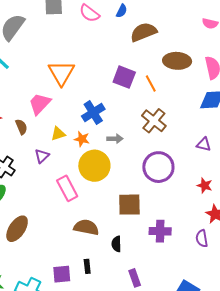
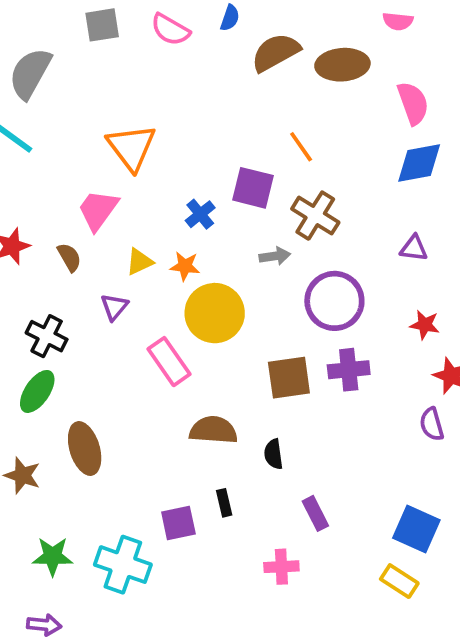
brown ellipse: (177, 61) -> (342, 65), moved
purple square: (124, 77) -> (253, 188), moved
blue cross: (93, 113) -> (200, 214), size x0.7
gray arrow: (115, 139) -> (275, 256), moved
brown ellipse: (17, 229) -> (85, 448), turned -44
purple cross: (160, 231) -> (349, 370), moved

